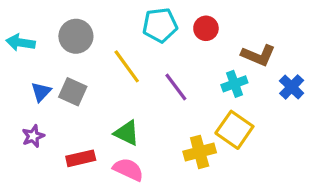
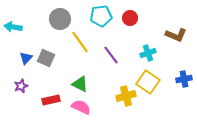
gray circle: (76, 36) -> (60, 19), moved
brown L-shape: (258, 55) -> (176, 35), moved
blue cross: (292, 87) -> (184, 79), moved, turned 35

